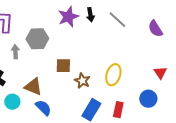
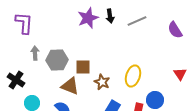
gray line: (117, 20) -> (137, 21), turned -66
gray hexagon: (37, 39) -> (57, 60), moved
brown triangle: (33, 87) -> (70, 86), moved
blue circle: (148, 99) -> (155, 100), moved

